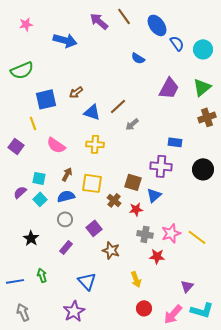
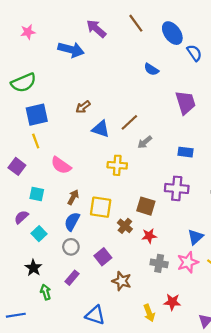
purple arrow: (99, 21) -> (96, 29), moved
purple trapezoid: (169, 88) -> (186, 102), turned -45
blue square: (46, 99) -> (37, 115), moved
blue rectangle: (175, 142) -> (186, 152), moved
yellow cross: (95, 144) -> (117, 165), moved
cyan square: (39, 178) -> (37, 194), moved
blue triangle: (154, 195) -> (195, 237), moved
blue semicircle: (66, 196) -> (72, 222), turned -48
cyan square: (40, 199) -> (39, 234), moved
red star: (157, 256) -> (172, 302), moved
green arrow: (42, 275) -> (46, 292), moved
blue triangle: (87, 281) -> (95, 315), turned -30

